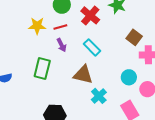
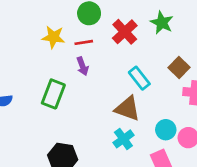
cyan rectangle: (92, 47) -> (139, 78), moved
brown triangle: (83, 75) -> (127, 109), moved
cyan circle: (129, 77) -> (166, 130), moved

